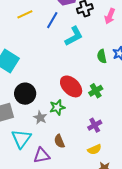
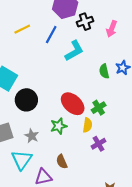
black circle: (25, 94) -> (26, 100), moved
gray star: (40, 118) -> (32, 136), moved
yellow semicircle: (94, 149) -> (87, 125), moved, turned -56

